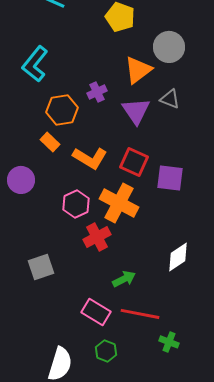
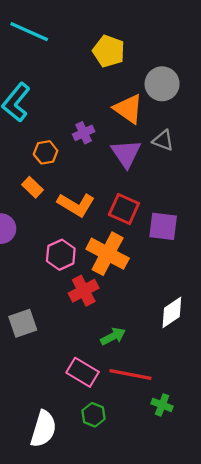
orange triangle: (138, 70) -> (128, 109), turned -48
orange hexagon: (62, 110) -> (46, 152), size x0.7

